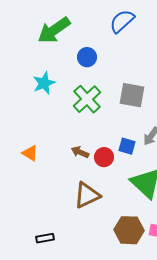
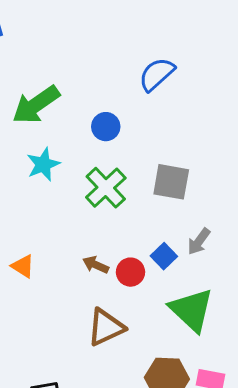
green arrow: (54, 30) -> (36, 105), moved
blue square: (127, 146) -> (164, 256), turned 30

